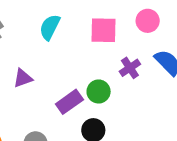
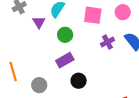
purple triangle: (23, 78) -> (39, 22), moved, turned -48
green circle: (99, 91) -> (65, 35), moved

